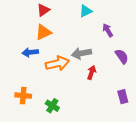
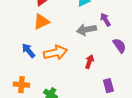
blue arrow: (30, 52) -> (28, 51), moved, turned 56
gray arrow: (82, 53) -> (86, 30), moved
purple rectangle: (123, 97) -> (108, 86), moved

